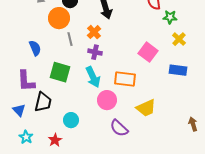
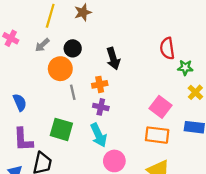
orange cross: (94, 32) -> (100, 84), turned 32
blue semicircle: (35, 48) -> (20, 102), moved
orange rectangle: (125, 79) -> (157, 135), moved

